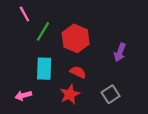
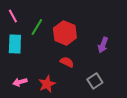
pink line: (24, 14) -> (13, 16), moved
cyan rectangle: (44, 69) -> (15, 44), moved
red star: (70, 94) -> (47, 84), moved

